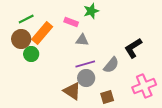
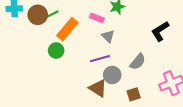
brown circle: (21, 39) -> (38, 15), moved
gray triangle: (82, 40) -> (108, 36), turned 40
black L-shape: (133, 48) -> (160, 31), moved
purple line: (85, 64) -> (100, 59), moved

